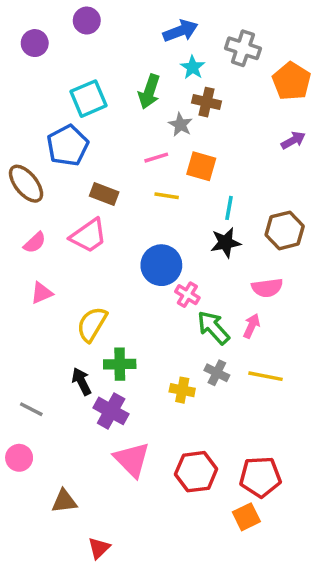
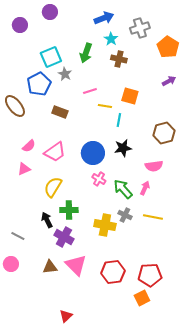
gray cross: (243, 48) -> (140, 28), turned -36
gray star: (180, 125) -> (65, 74), moved
orange square: (201, 166) -> (130, 96), moved
yellow line: (167, 196) -> (105, 106), moved
cyan line: (229, 208) -> (119, 120), moved
pink trapezoid: (88, 236) -> (55, 152), moved
pink semicircle: (35, 243) -> (29, 146), moved
black star: (226, 243) -> (123, 148), moved
pink cross: (187, 295) -> (99, 179), moved
yellow cross: (182, 390) -> (105, 225), size x1.5
brown triangle: (64, 501) -> (50, 267), moved
red triangle: (99, 548) -> (66, 316), moved

